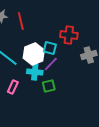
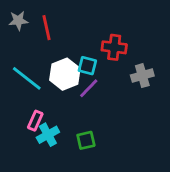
cyan cross: (35, 72) -> (48, 135), moved, turned -35
green square: (49, 86) -> (86, 140), moved

